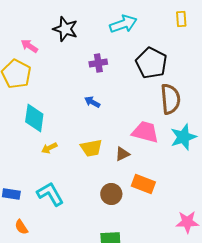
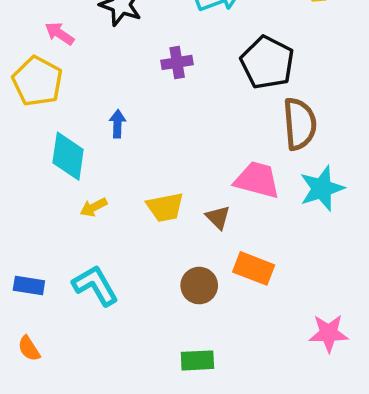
blue arrow: (92, 102) -> (117, 124), moved, turned 63
brown triangle: (122, 154) -> (218, 217), turned -49
orange semicircle: (21, 227) -> (29, 349), moved

